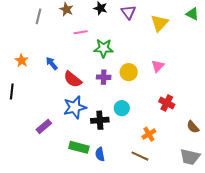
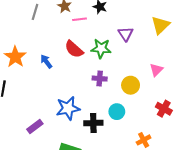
purple triangle: (128, 12) -> (126, 34), moved
pink line: (81, 32) -> (80, 19), moved
orange star: (22, 61) -> (15, 57), size x1.5
yellow circle: (129, 72) -> (131, 85), moved
red semicircle: (73, 79) -> (74, 49), moved

